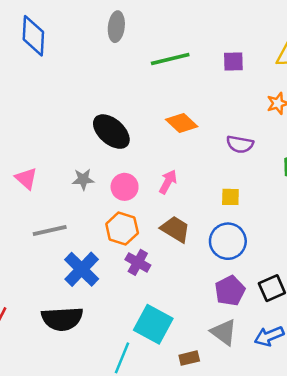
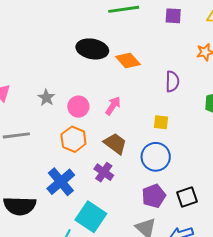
black ellipse: (111, 132) -> (92, 49), moved, turned -36
purple semicircle: (240, 144) -> (172, 81), turned -105
gray star: (83, 179) -> (46, 98), turned 30
purple cross: (138, 262) -> (104, 172), moved
blue cross: (82, 269) -> (61, 182), moved

